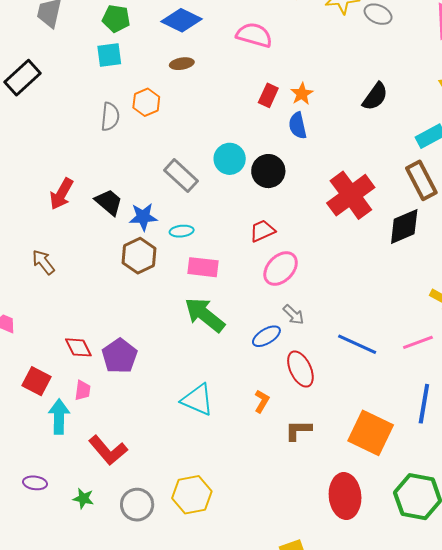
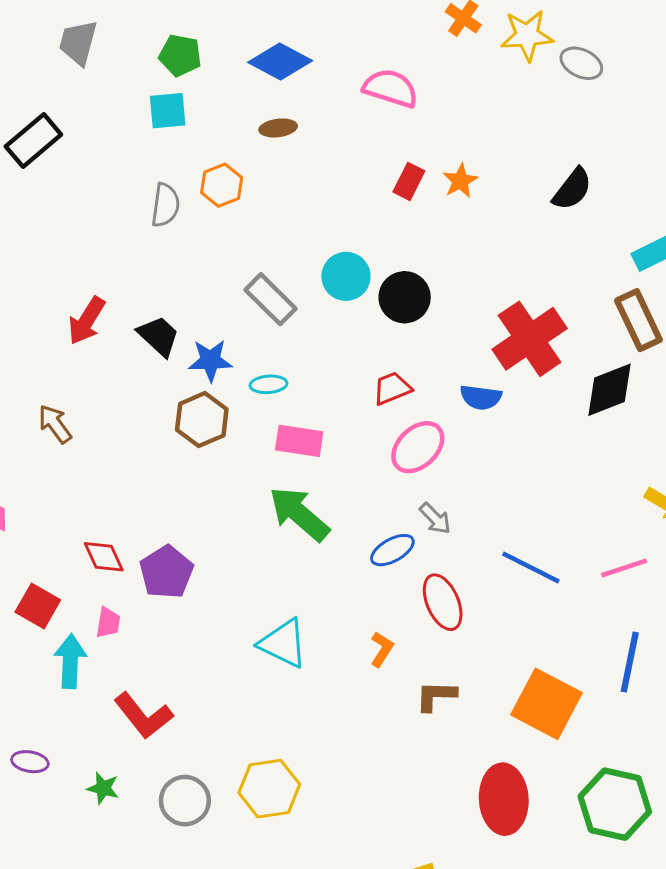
blue semicircle: (298, 125) -> (481, 397), moved, turned -72

